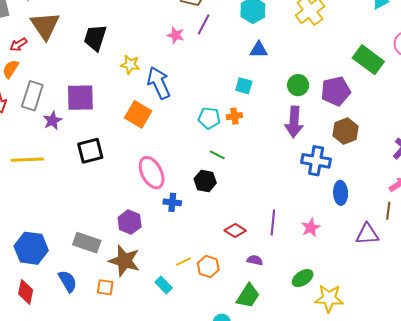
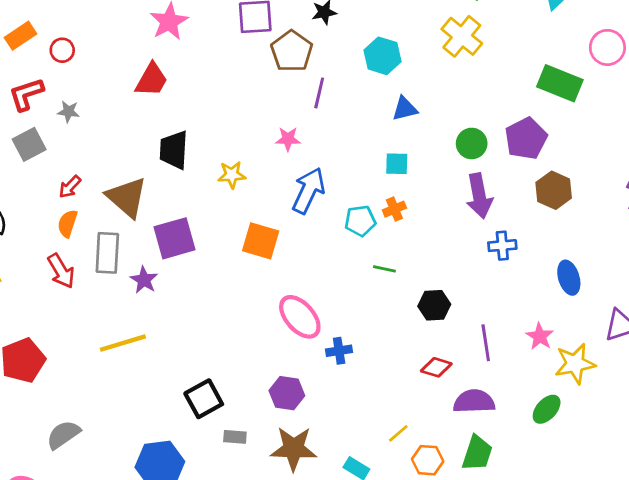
brown triangle: (45, 26) -> (127, 197), moved
pink star: (176, 35) -> (288, 139), moved
blue arrow: (159, 83) -> (308, 191), moved, turned 64
black square: (90, 151) -> (204, 399), moved
blue cross: (316, 161) -> (502, 246), moved, size x0.7
black hexagon: (205, 181) -> (434, 305), moved
gray rectangle: (87, 243) -> (235, 437), size x0.6
purple semicircle: (255, 260) -> (474, 401), size x1.8
yellow line: (184, 261) -> (398, 433), moved
orange hexagon: (208, 266) -> (428, 460), moved
yellow star: (329, 298) -> (575, 364), moved

